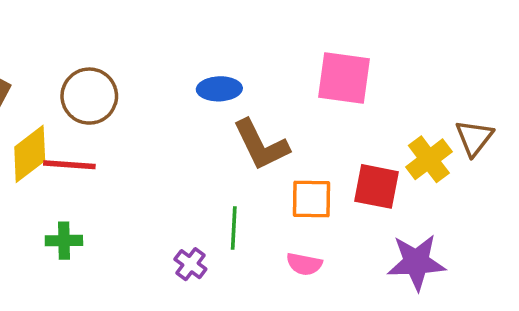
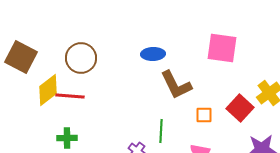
red square: (377, 186) -> (240, 108), turned 32
orange square: (311, 199) -> (204, 115), size x0.7

